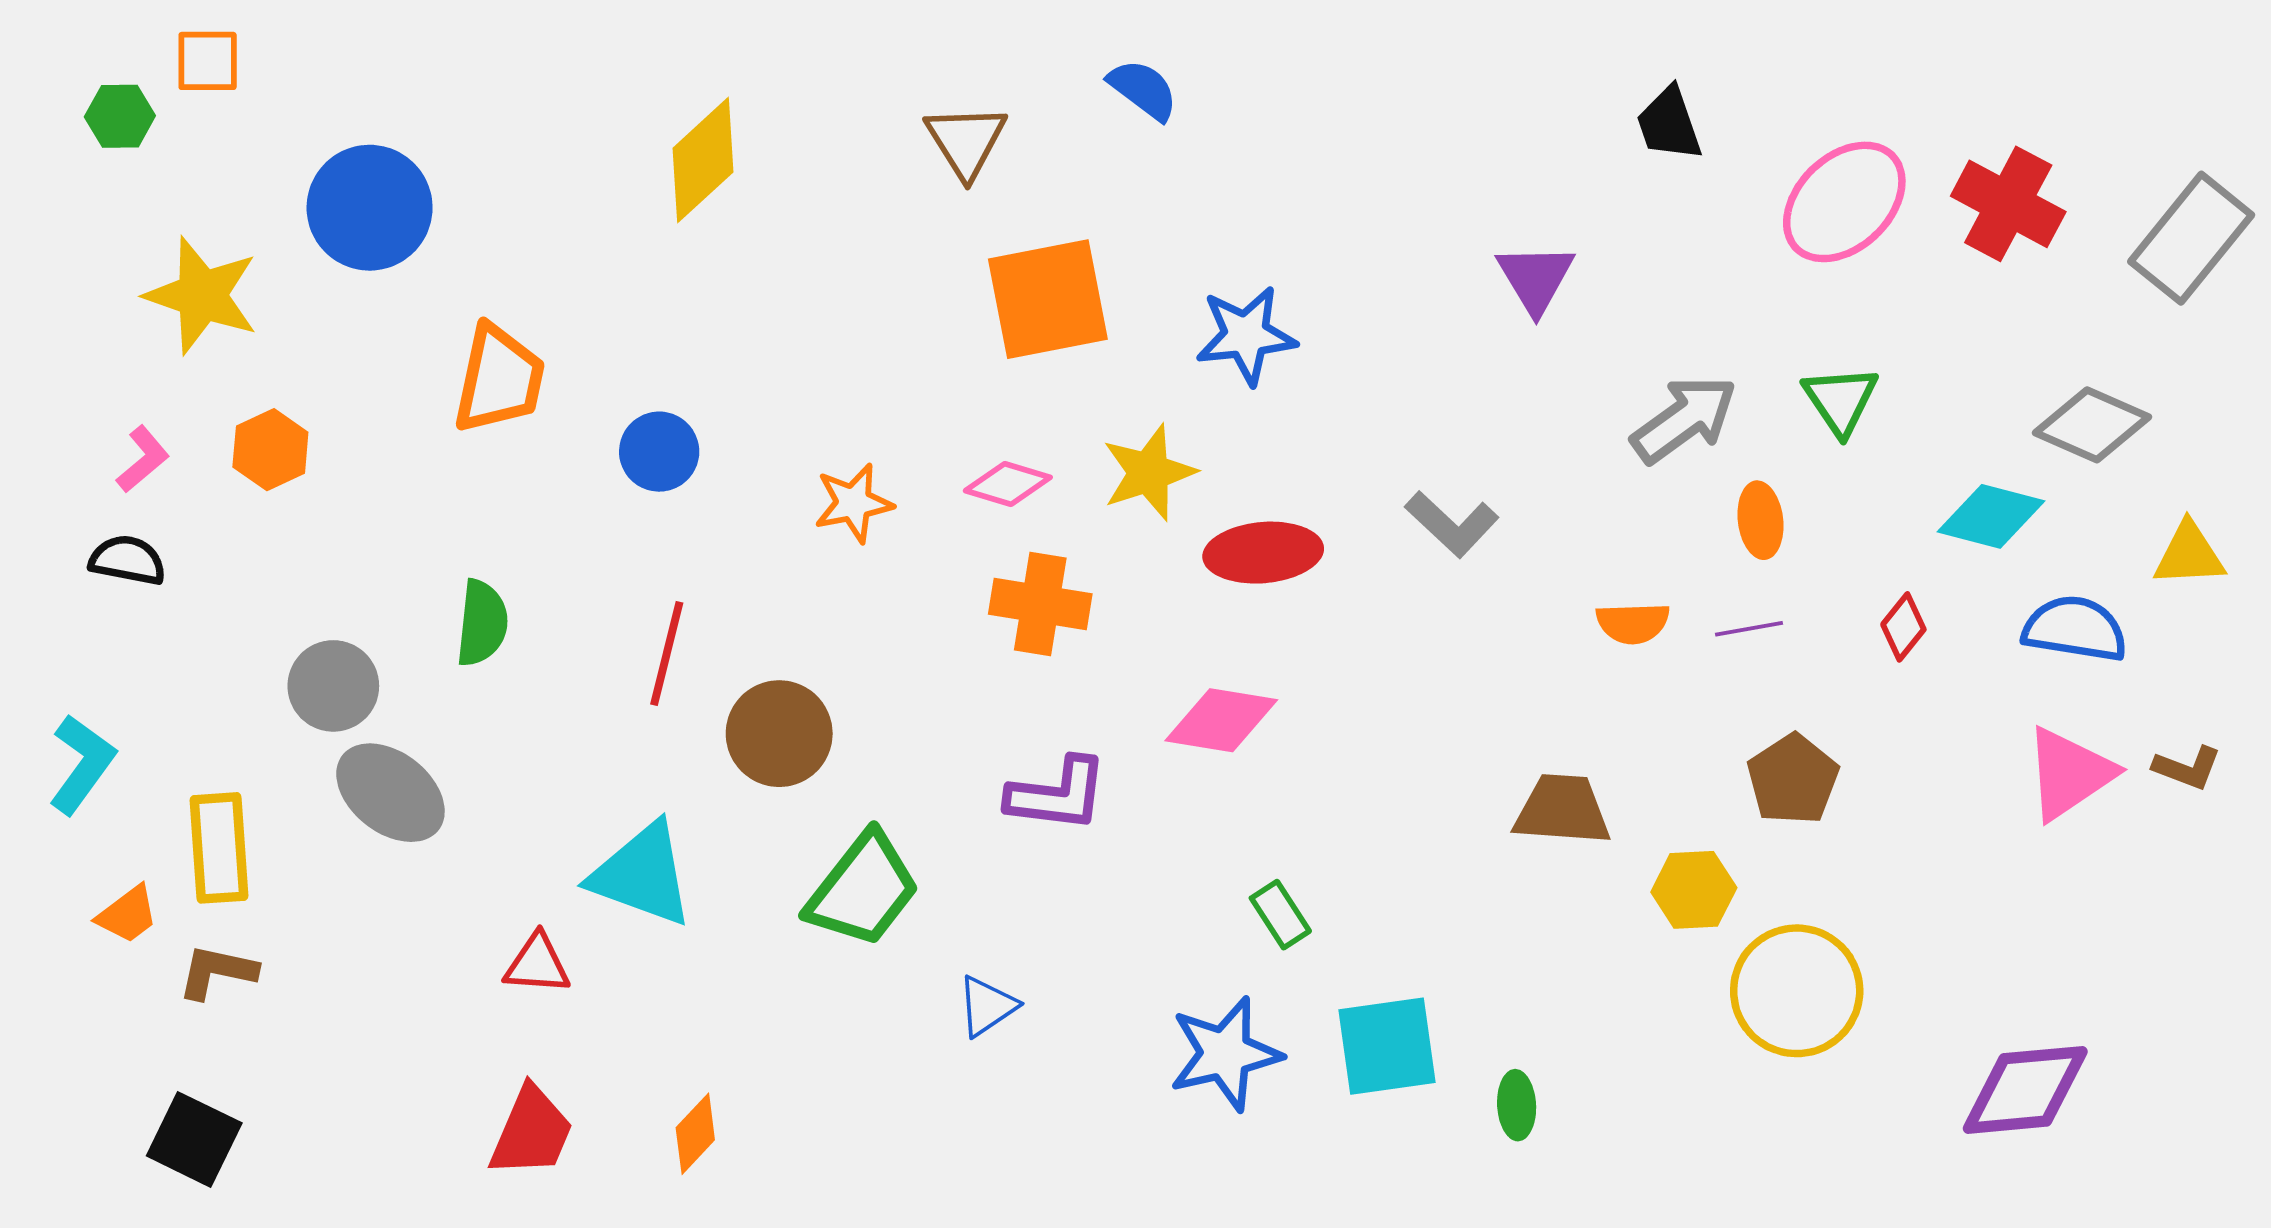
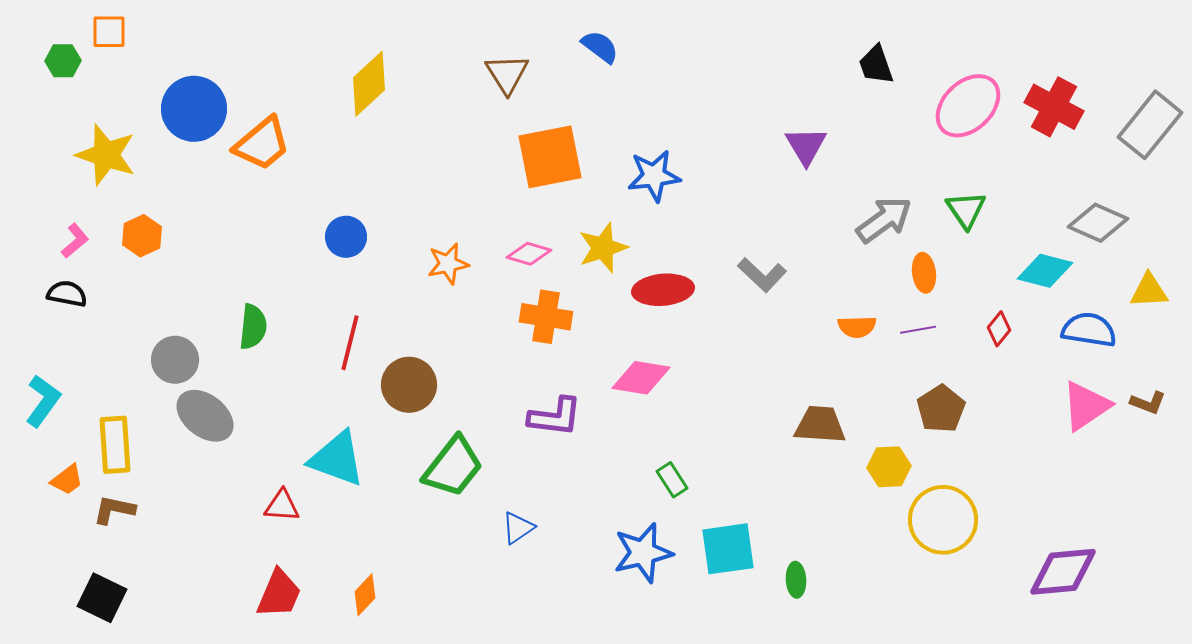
orange trapezoid: (499, 379) -> (262, 144), moved, turned 38

